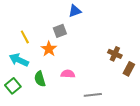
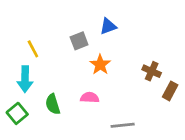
blue triangle: (75, 11) -> (108, 26), moved
orange star: (49, 49) -> (100, 65), moved
cyan arrow: (19, 60) -> (25, 79), turned -114

